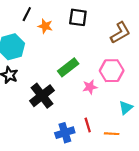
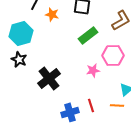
green rectangle: (68, 67) -> (88, 35), moved
orange line: (112, 134) -> (117, 105), moved

